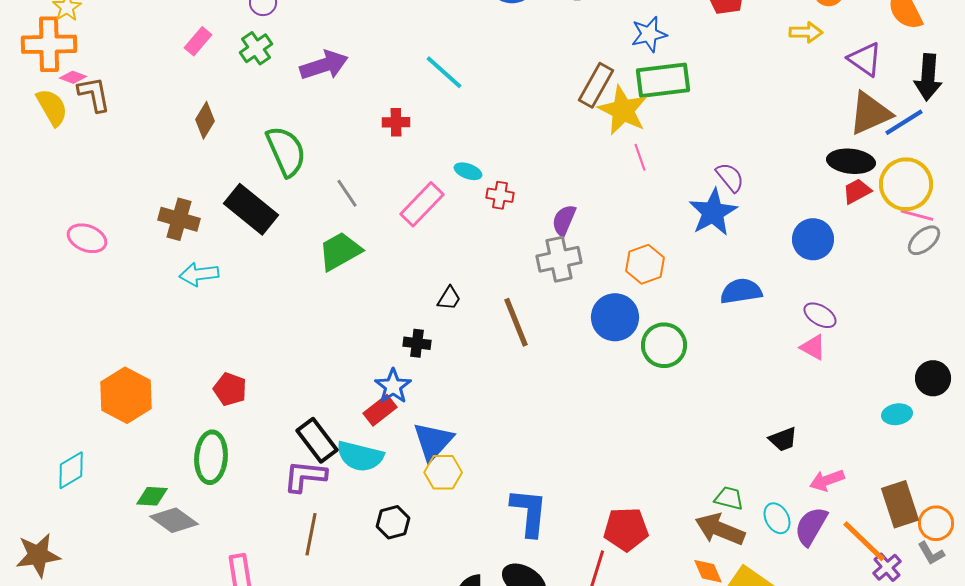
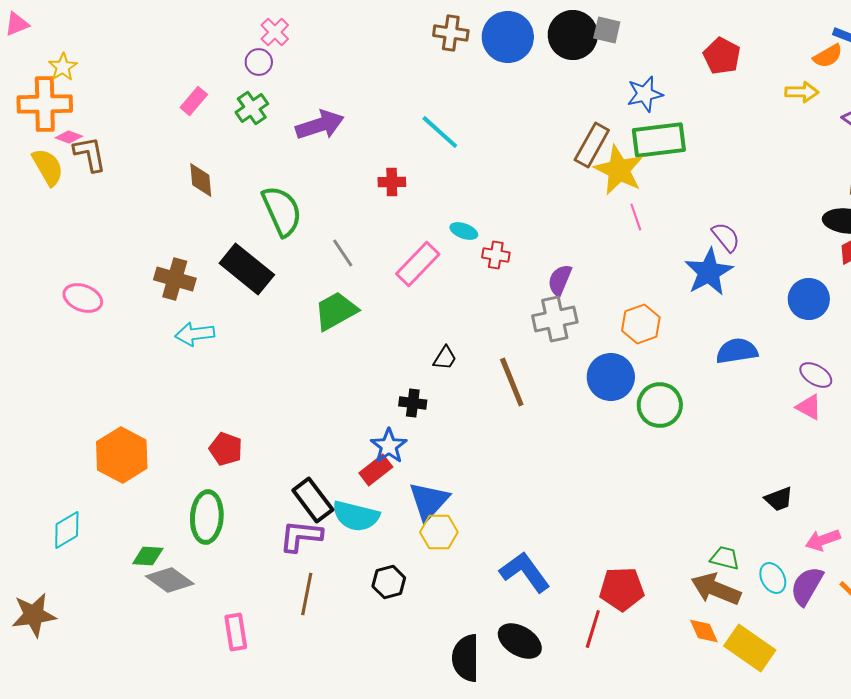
brown diamond: (205, 120) -> (201, 180), turned -36
blue L-shape: (529, 512) -> (525, 572), turned -42

